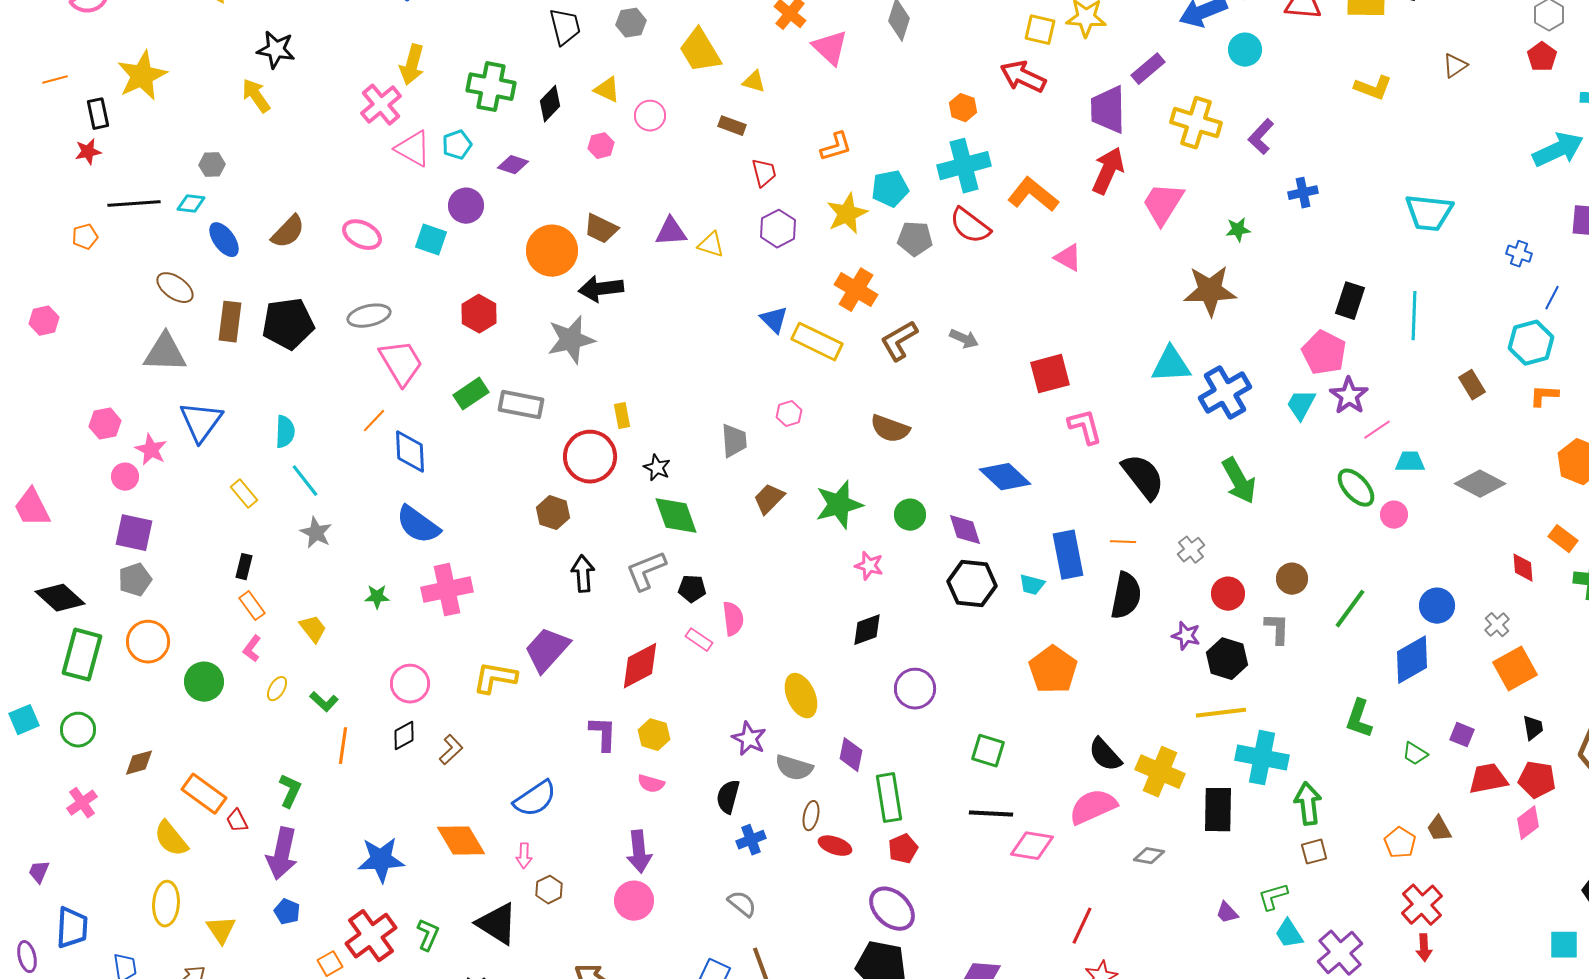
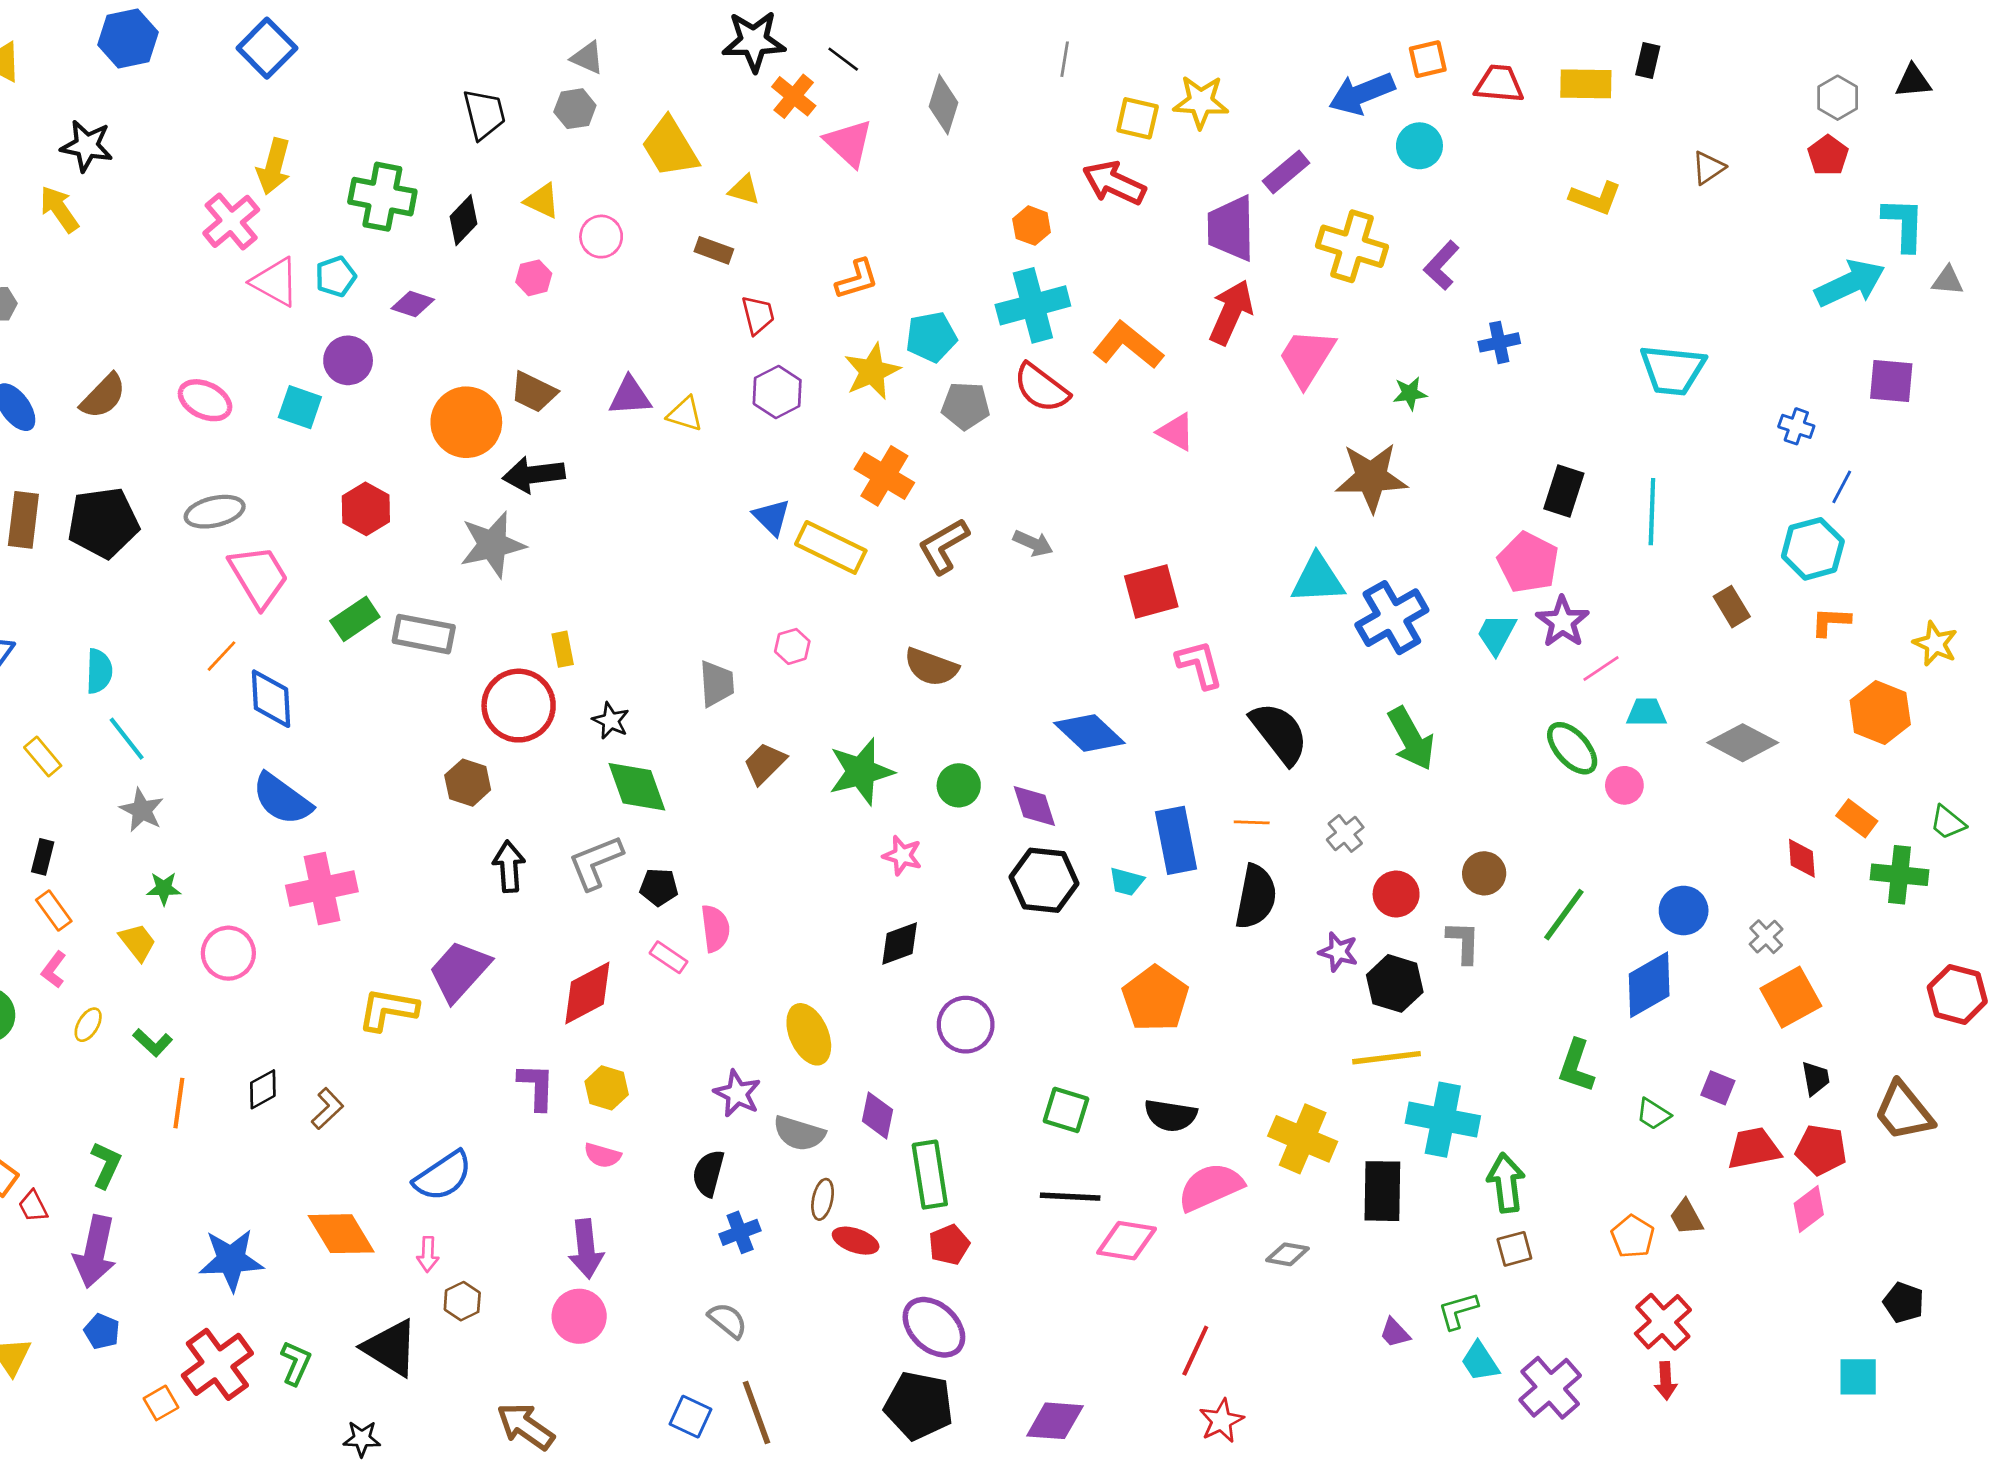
green star: (377, 597) -> (164, 889), moved
pink circle: (410, 684) -> (228, 953), moved
black semicircle: (1105, 755) -> (1171, 1115), moved, turned -39

